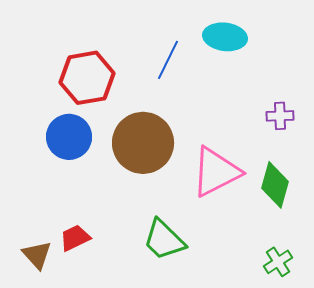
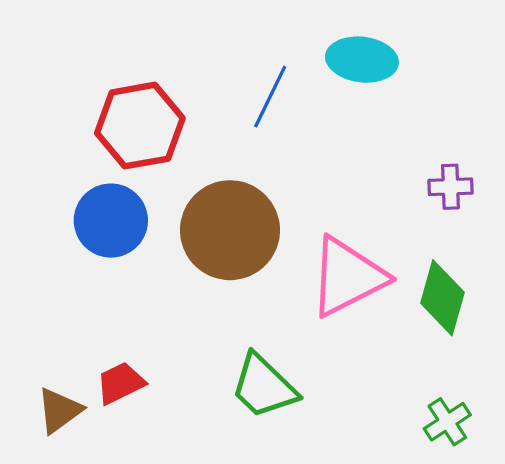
brown triangle: (37, 255) -> (59, 410), turned 36

